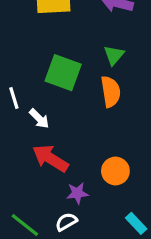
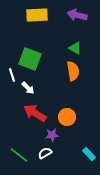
green triangle: (114, 55) -> (75, 48), turned -40
green square: (63, 73) -> (30, 59), moved
orange circle: (115, 171) -> (67, 117), moved

